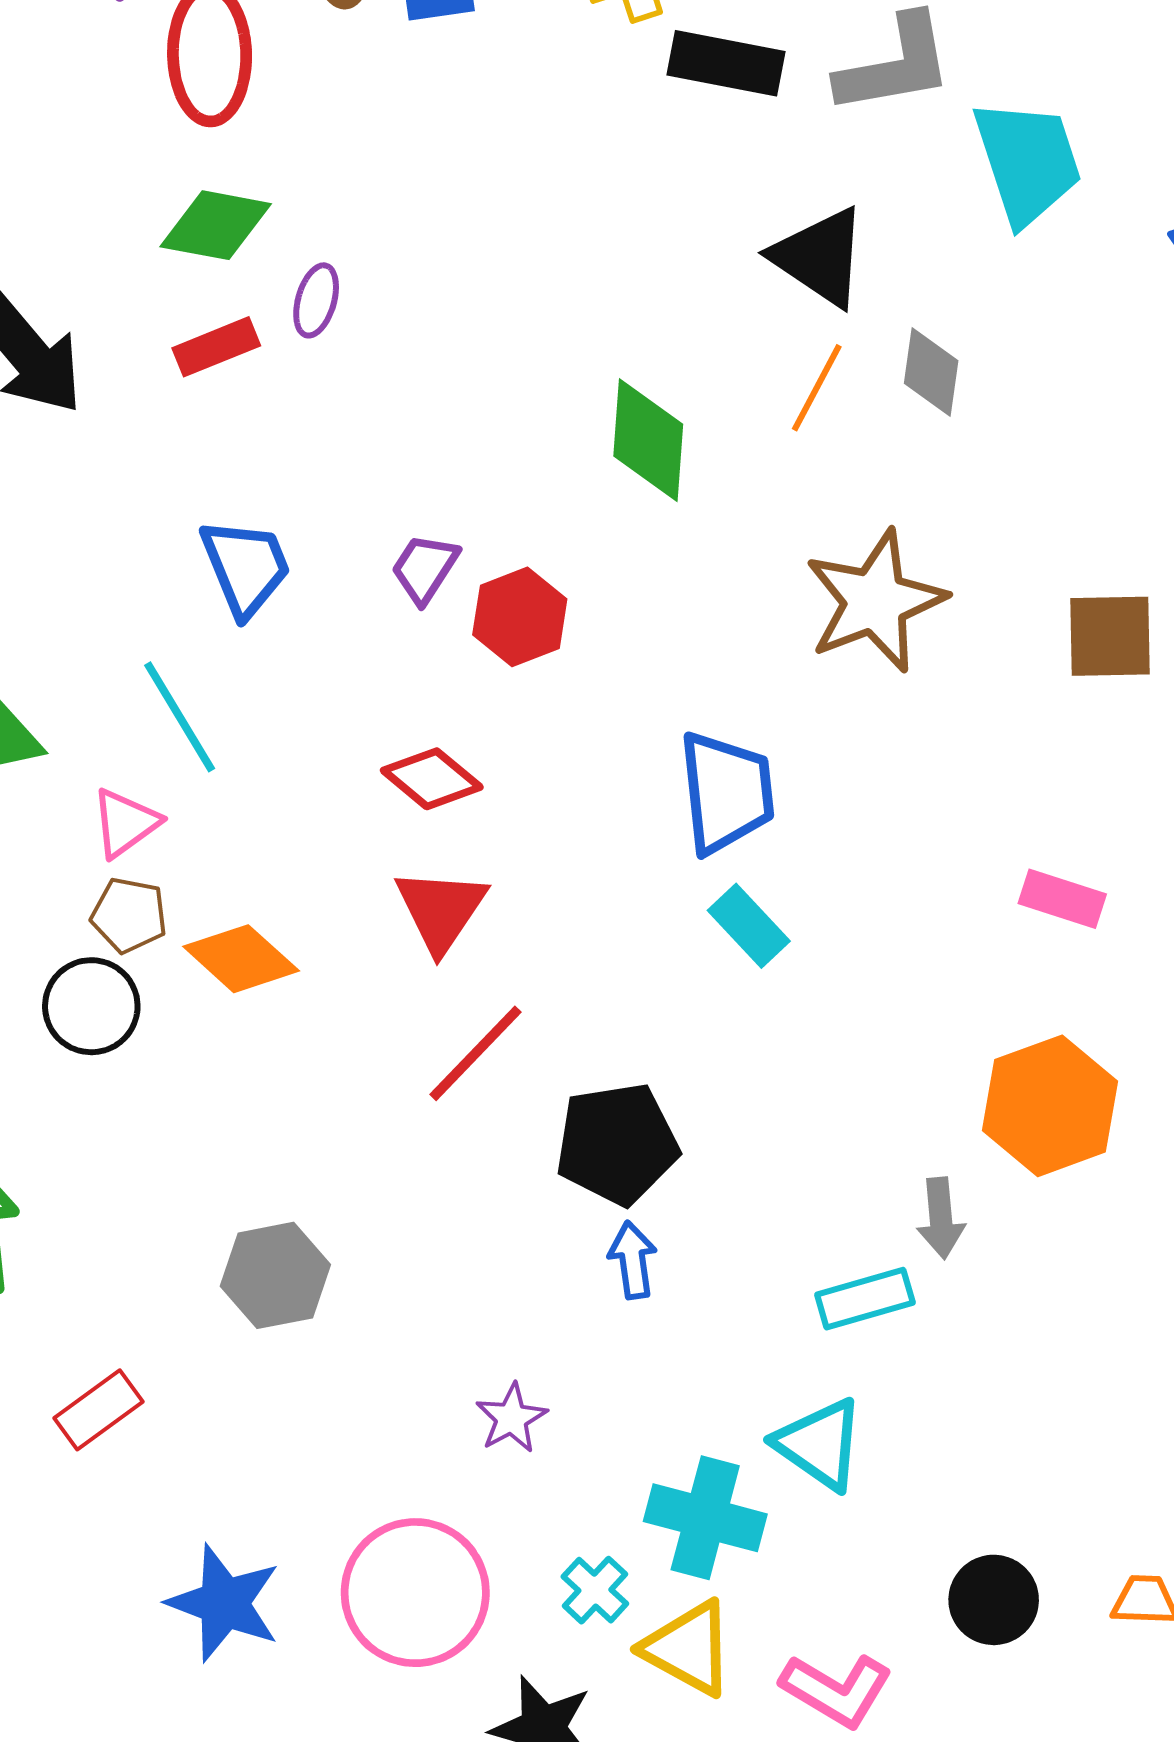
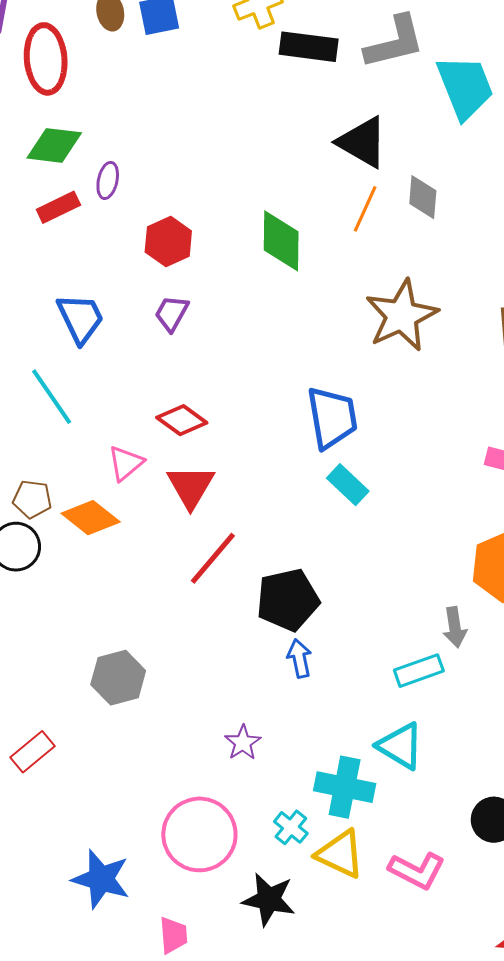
red hexagon: (520, 617) -> (168, 241), moved
pink triangle: (125, 823) -> (126, 463), moved
blue star: (224, 1603) -> (101, 879), moved

